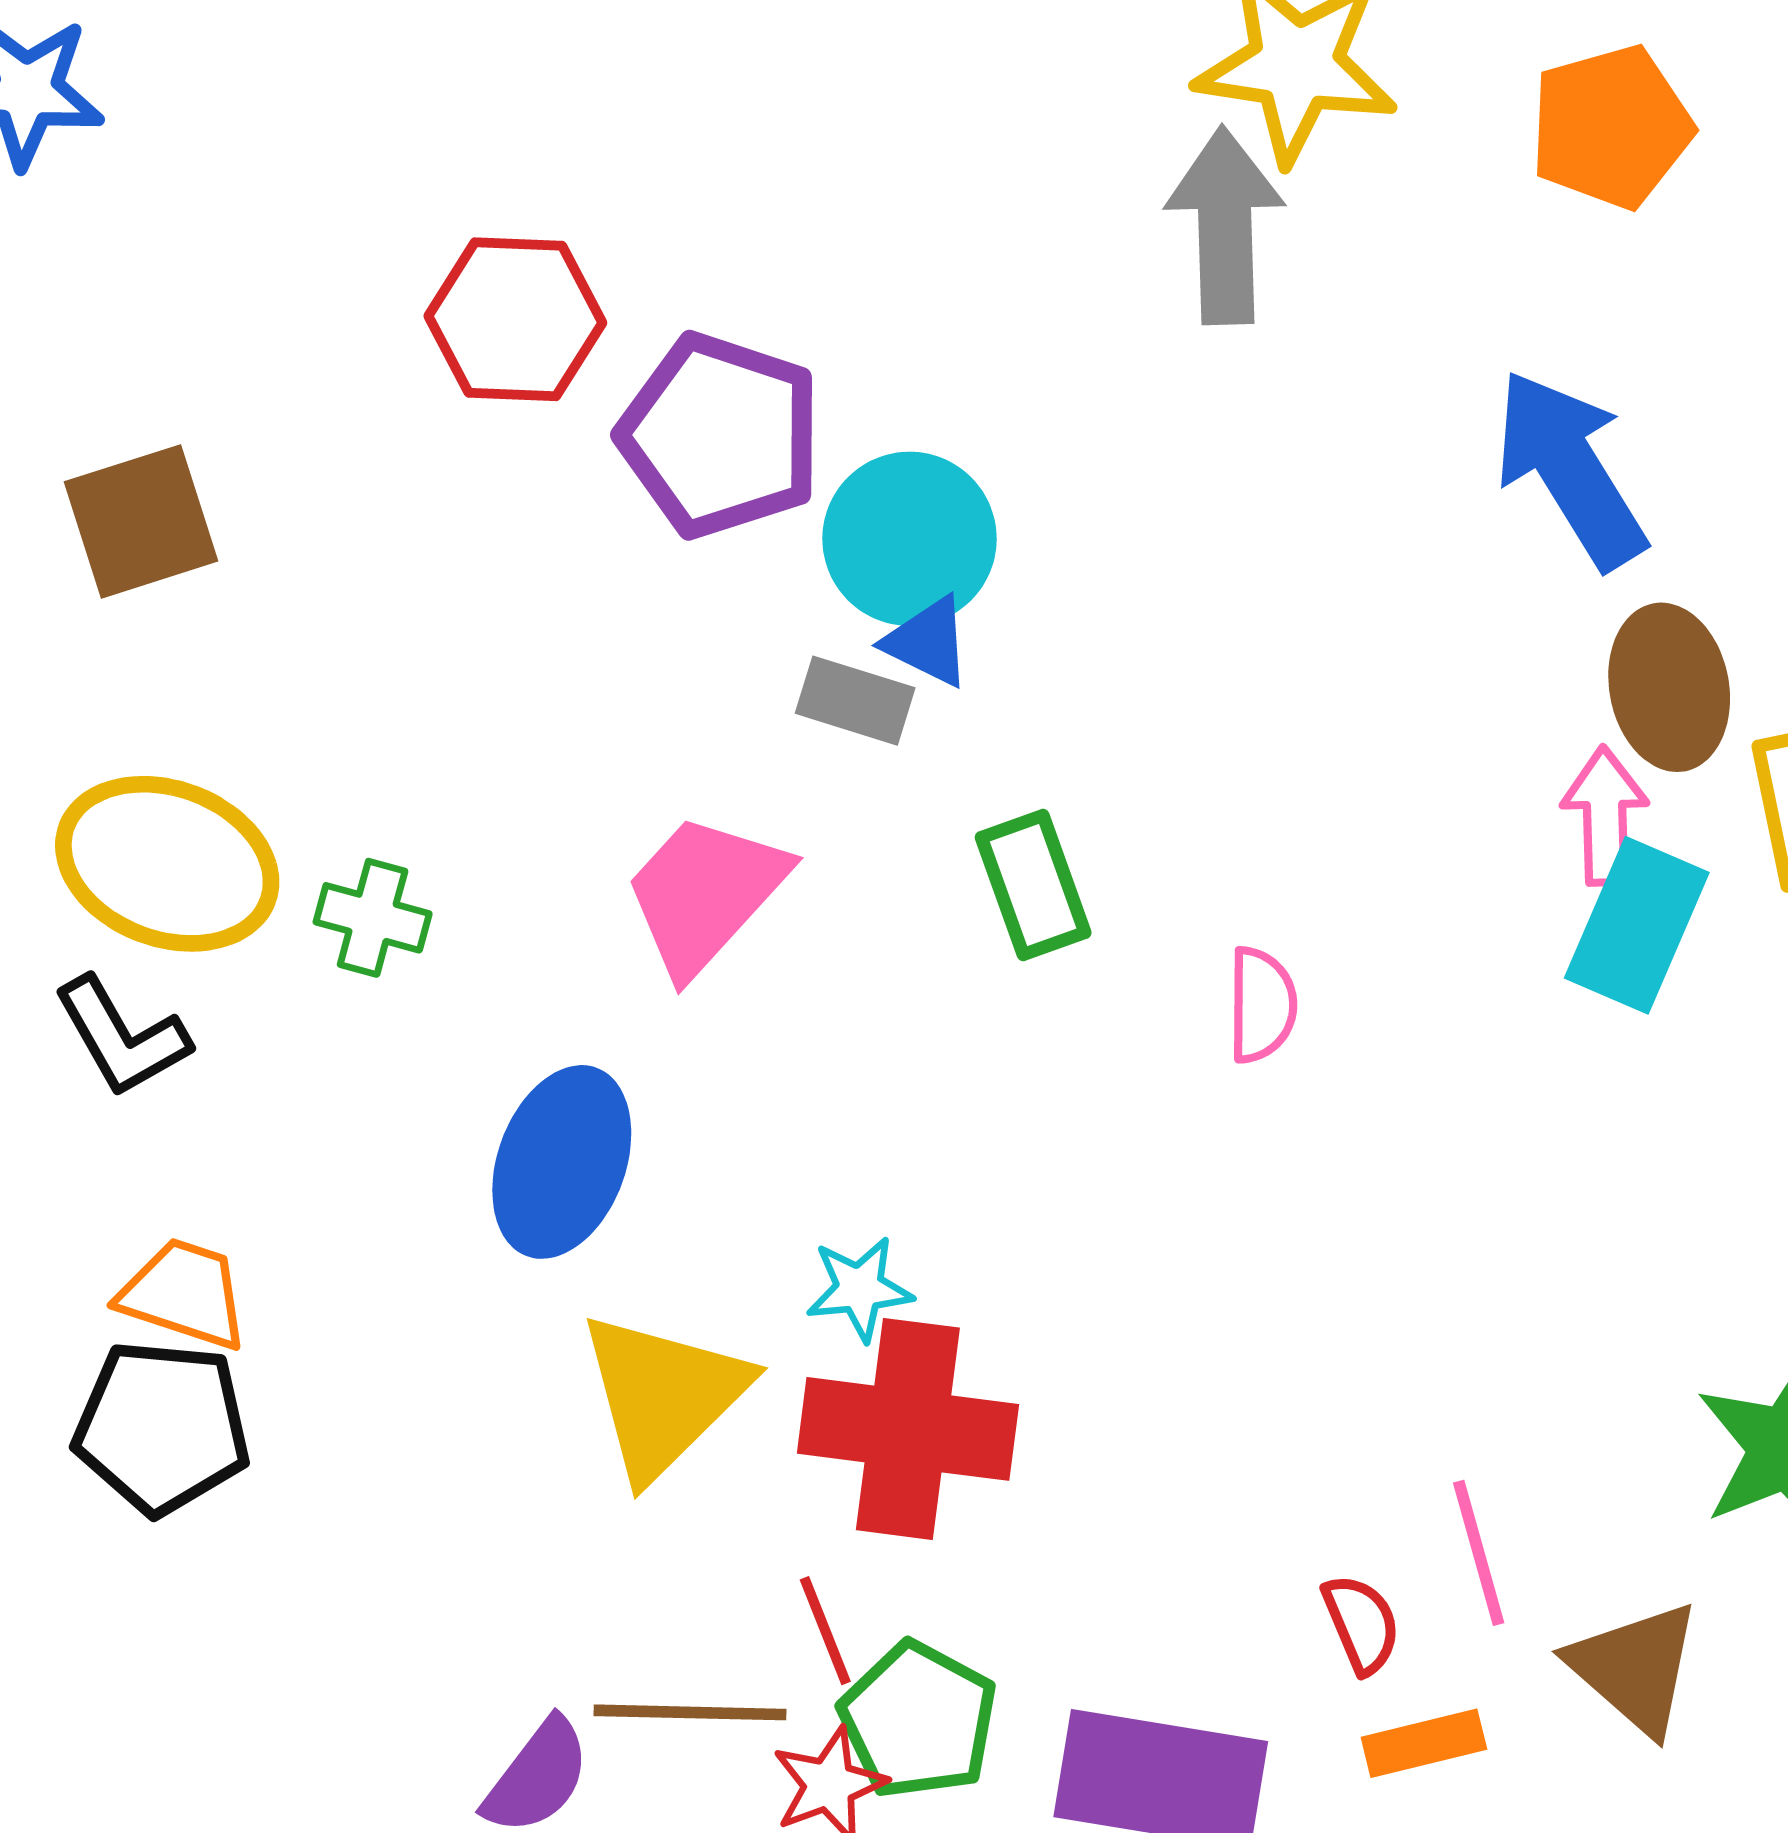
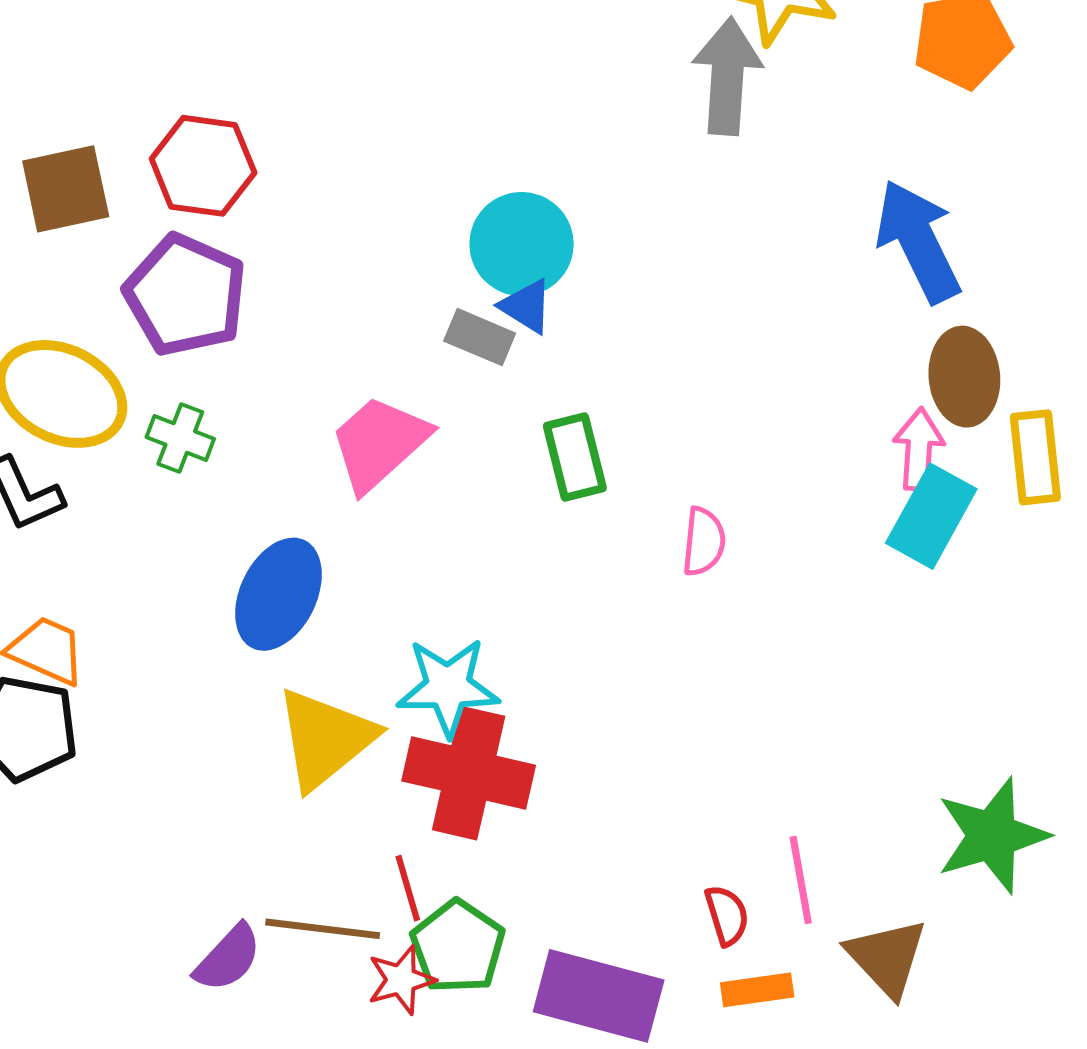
red hexagon: (515, 319) -> (203, 166), moved
purple pentagon: (720, 435) -> (185, 295), moved
cyan star: (859, 1289) -> (448, 687), size x1.6

